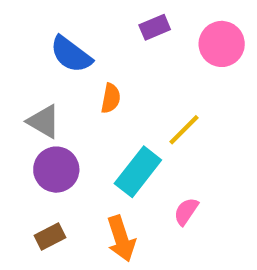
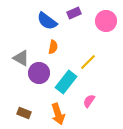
blue semicircle: (71, 54) -> (47, 21), moved
purple circle: (56, 170) -> (39, 73), moved
brown rectangle: (50, 237) -> (24, 113), turned 48

